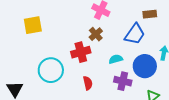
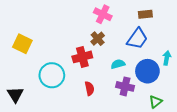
brown rectangle: (150, 14) -> (145, 14), moved
yellow square: (33, 25) -> (22, 44), moved, turned 36

